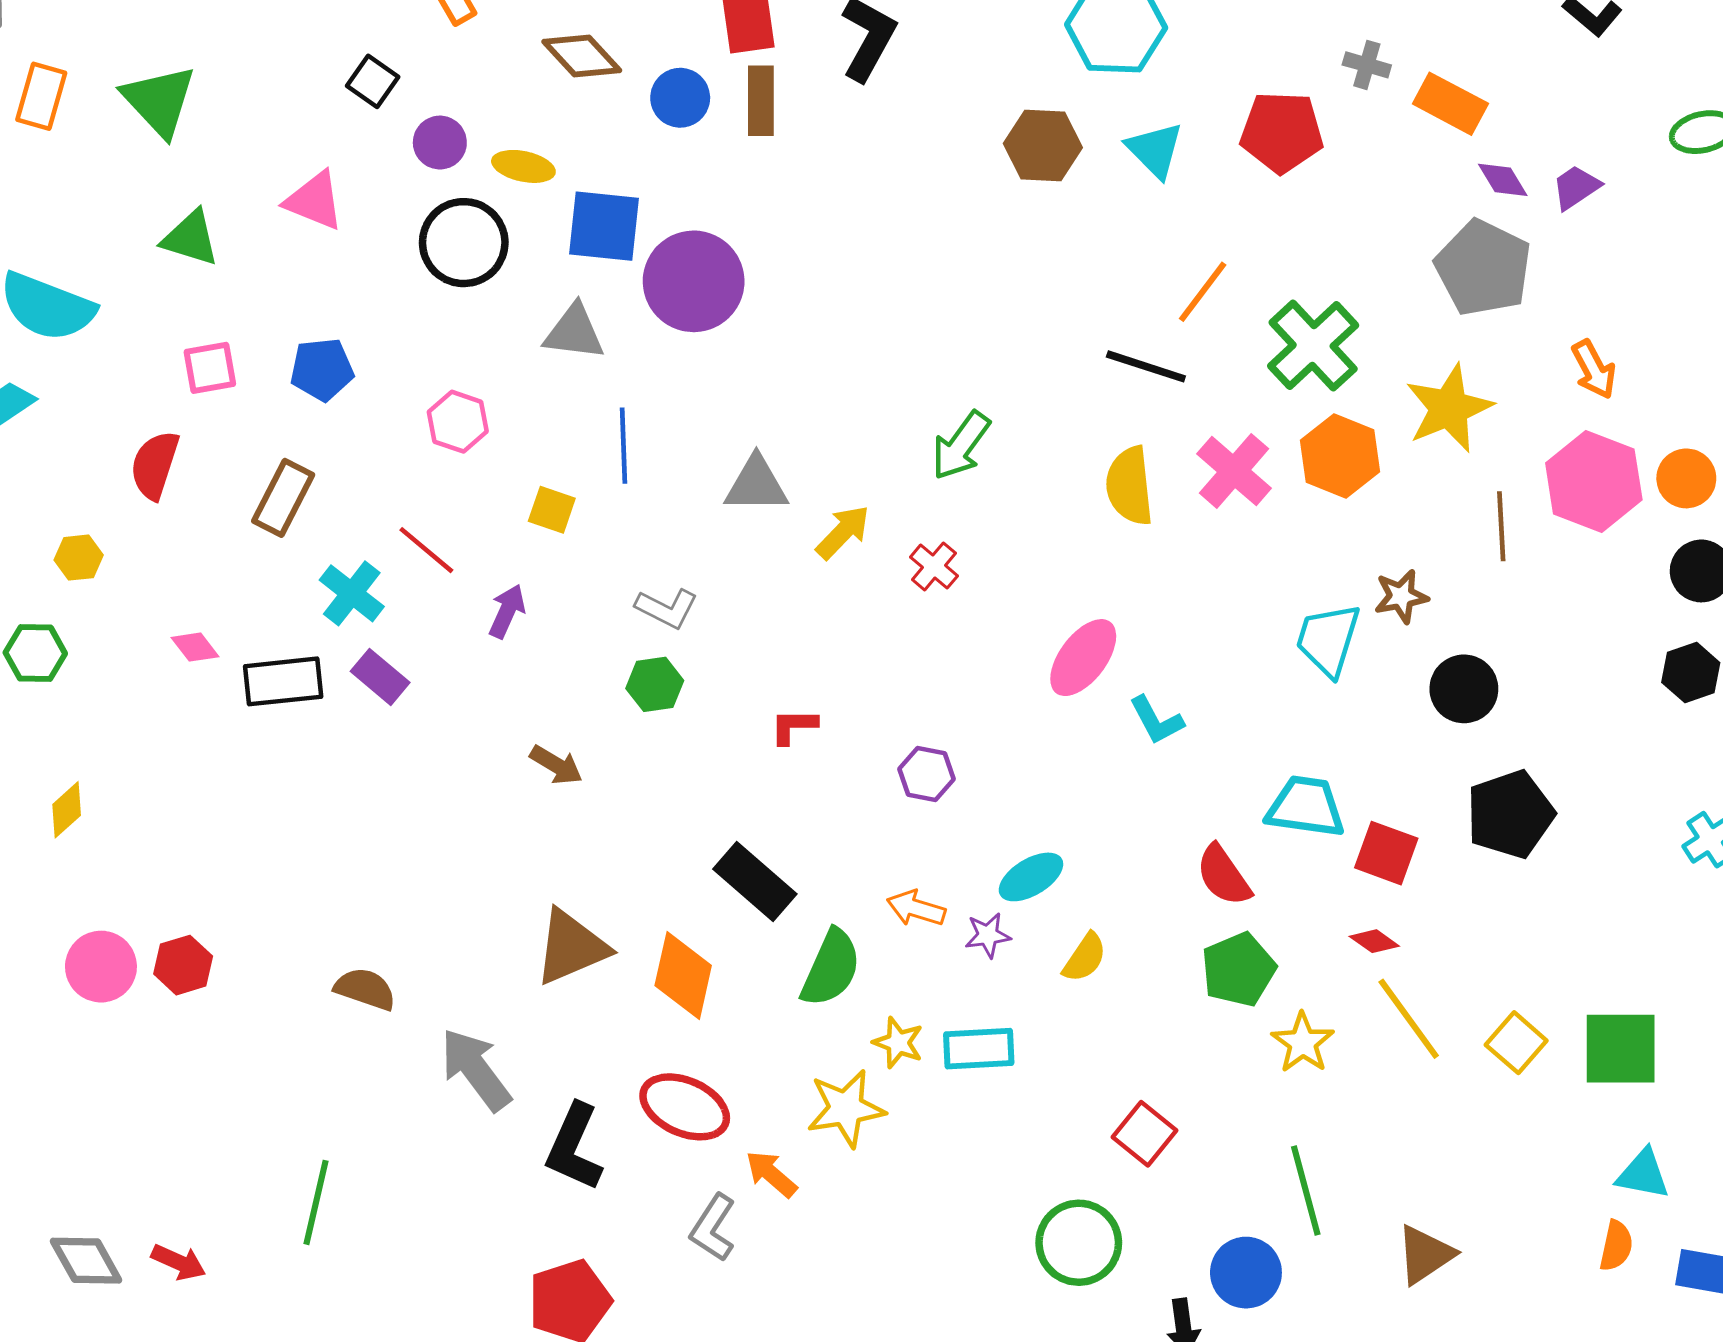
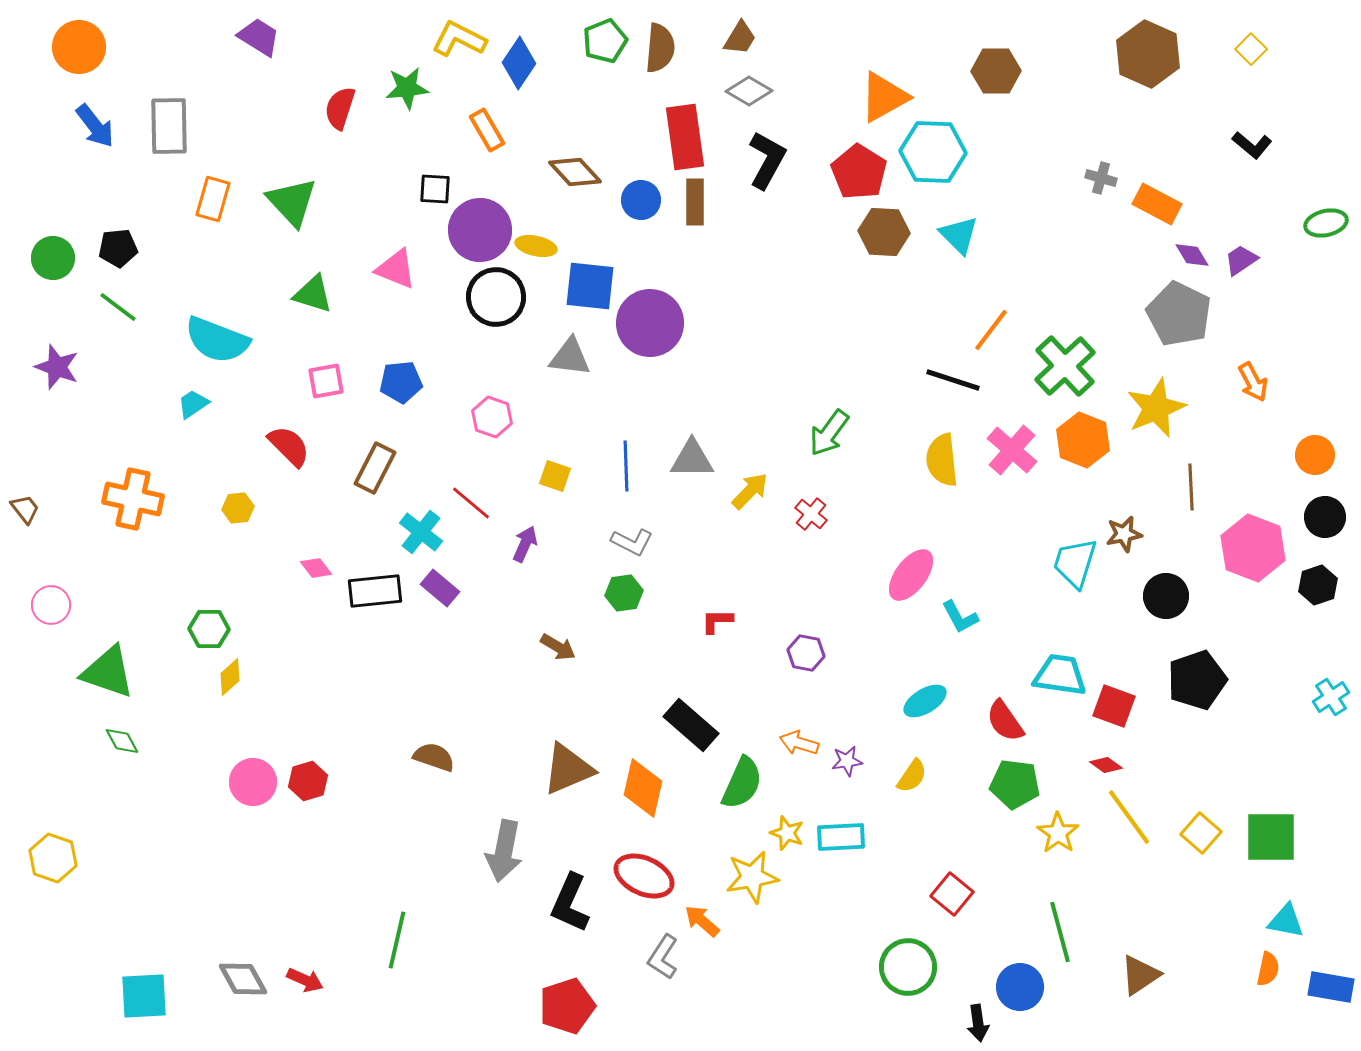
black square: (373, 81) -> (435, 189), turned -32
red pentagon: (1282, 132) -> (859, 172), moved, turned 30
purple circle: (440, 143) -> (480, 230), size x1.8
blue line: (623, 446) -> (626, 466), moved
red semicircle: (155, 465) -> (289, 446), turned 117
pink hexagon: (1594, 481) -> (1253, 548), moved
green hexagon: (35, 653) -> (209, 629), moved
cyan ellipse: (1031, 877) -> (925, 701), moved
green pentagon: (1238, 970) -> (1015, 784), turned 30
brown semicircle: (365, 989) -> (434, 757), moved
gray arrow: (476, 1070) -> (504, 851), turned -132

